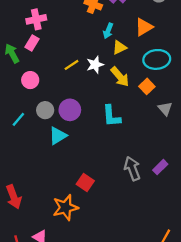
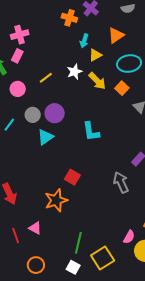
yellow line: (72, 65) -> (46, 78), moved
cyan L-shape: (111, 116) -> (91, 132), moved
gray arrow: (132, 169) -> (121, 182), moved

